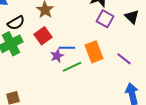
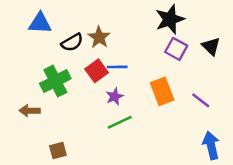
black semicircle: (16, 23) -> (72, 42), moved
blue line: (67, 48) -> (117, 67), moved
green line: (72, 67) -> (120, 122), moved

